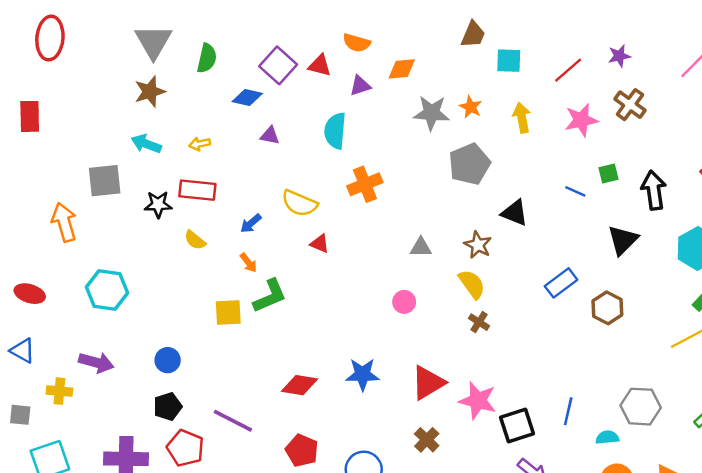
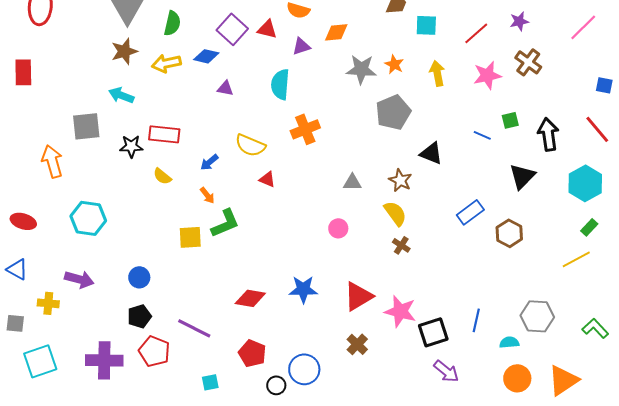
yellow arrow: (200, 144) -> (166, 63), moved, size x1.6

